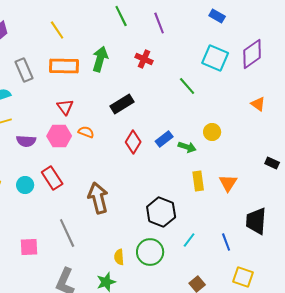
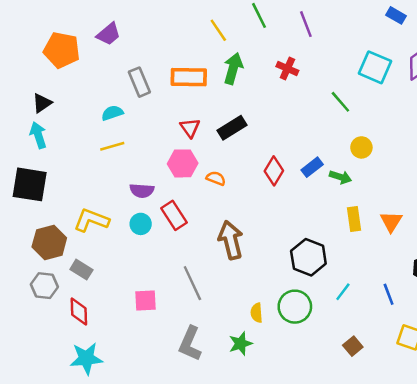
blue rectangle: (217, 16) -> (396, 15), moved
yellow line: (57, 30) -> (218, 30), moved
black rectangle: (122, 104) -> (232, 128), moved
orange semicircle: (86, 132) -> (216, 178), moved
yellow circle: (212, 132) -> (361, 147), moved
purple semicircle: (26, 141) -> (142, 191), moved

